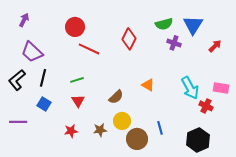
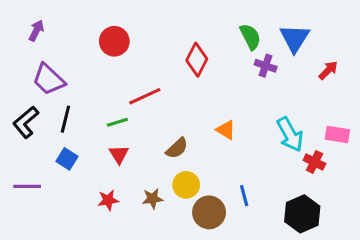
green semicircle: (164, 24) -> (250, 37), turned -102
red line: (89, 49) -> (145, 96), moved, turned -50

